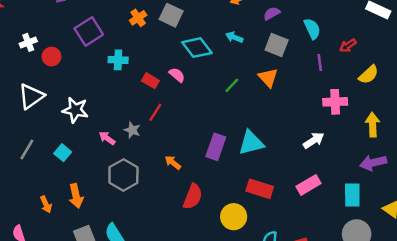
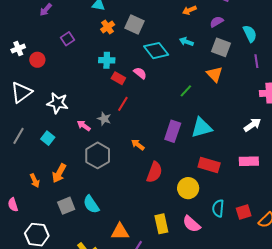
purple square: (89, 32) -> (68, 39), size x0.6
cyan cross: (118, 60) -> (107, 60), moved
green line: (232, 85) -> (186, 91), moved
pink rectangle: (309, 185) -> (249, 161), turned 30
orange arrow: (76, 196) -> (59, 173), turned 42

